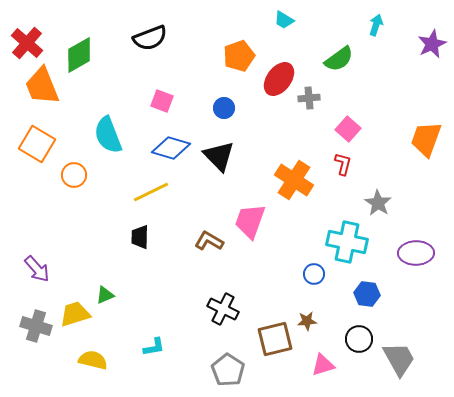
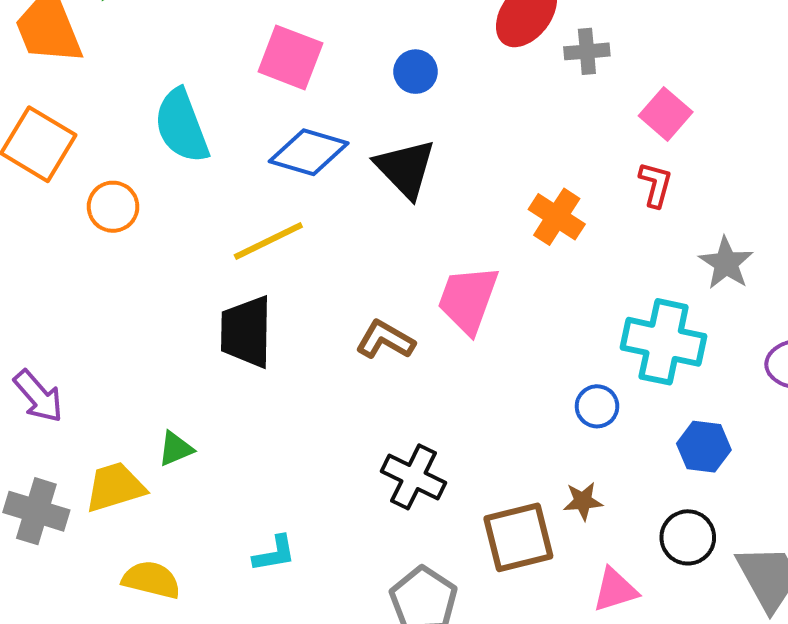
pink square: (162, 101) -> (290, 57), size x1.4
orange cross: (294, 180) -> (557, 217), size x0.7
black trapezoid: (140, 237) -> (246, 332), size x1.5

